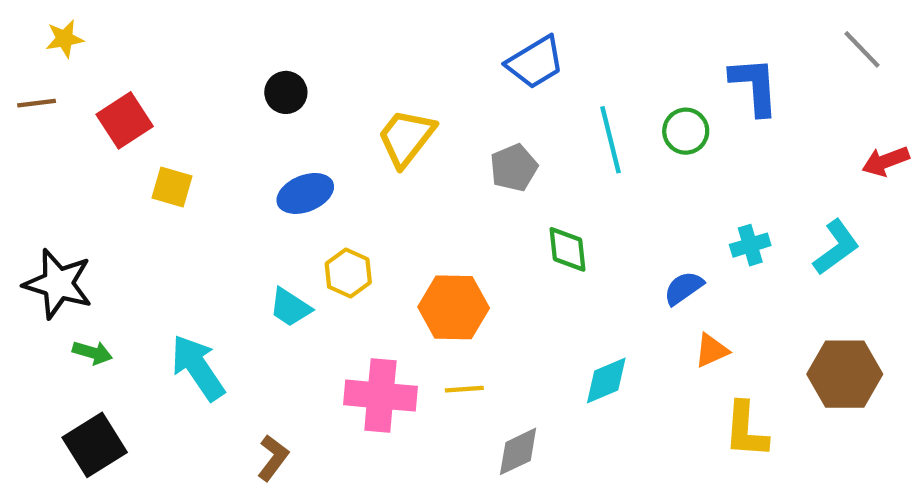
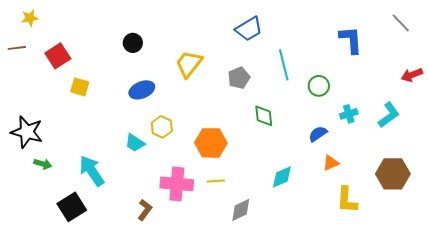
green circle: (686, 131) -> (319, 86), moved
black square: (95, 445) -> (72, 207), moved
brown L-shape: (273, 458) -> (145, 210), moved

